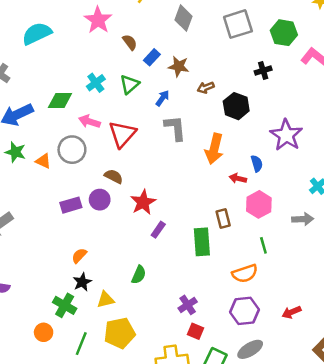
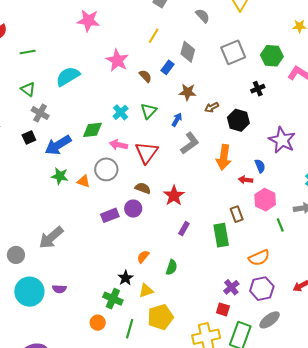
blue rectangle: (152, 57) -> (167, 67), moved
gray L-shape: (175, 128) -> (190, 143), turned 65
red star: (143, 202) -> (174, 196), moved
green line: (263, 245) -> (280, 225), moved
orange semicircle: (79, 256) -> (143, 257), moved
purple cross: (188, 305) -> (231, 287), moved

